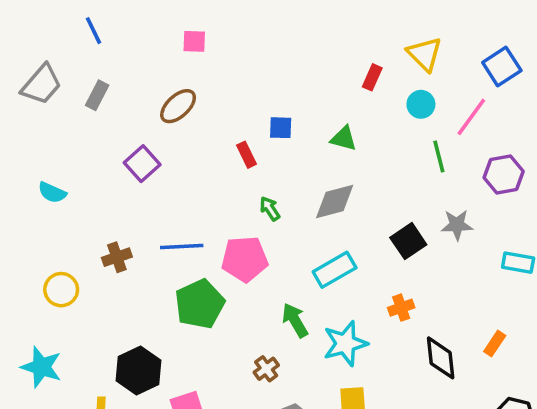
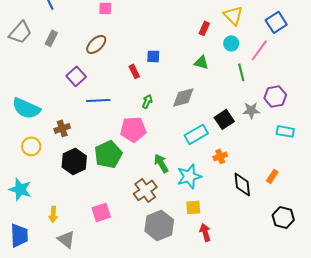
green triangle: (344, 139) -> (201, 62), moved
purple hexagon: (504, 174) -> (275, 96), moved
cyan semicircle: (52, 192) -> (26, 108), moved, size x1.8
green arrow: (270, 209) -> (147, 101), turned 56
blue line: (182, 246) -> (98, 100), moved
cyan rectangle: (335, 270) -> (196, 134), moved
brown cross: (266, 369) -> (145, 190), size x1.6
black hexagon: (139, 371) -> (74, 161), moved

